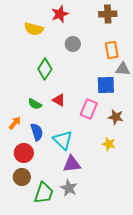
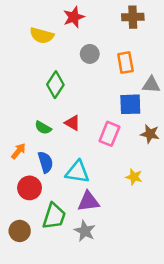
orange rectangle: (112, 50) -> (125, 63), moved
brown star: (116, 117) -> (150, 134), moved
cyan triangle: (63, 140) -> (77, 172), turned -35
brown circle: (22, 177) -> (20, 231), moved
green trapezoid: (44, 193) -> (54, 216), moved

